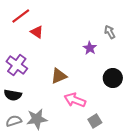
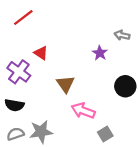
red triangle: (37, 32) -> (41, 53), moved
gray arrow: (110, 32) -> (122, 35), turned -48
brown triangle: (59, 76) -> (65, 84), turned -42

